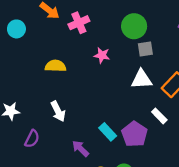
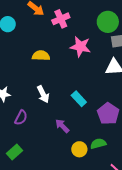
pink star: (102, 55) -> (80, 47), size x1.5
cyan rectangle: (108, 132) -> (79, 99), moved

